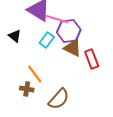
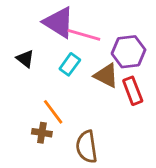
purple hexagon: (69, 31) -> (129, 52), moved
brown semicircle: (59, 99) -> (87, 147), turned 130

